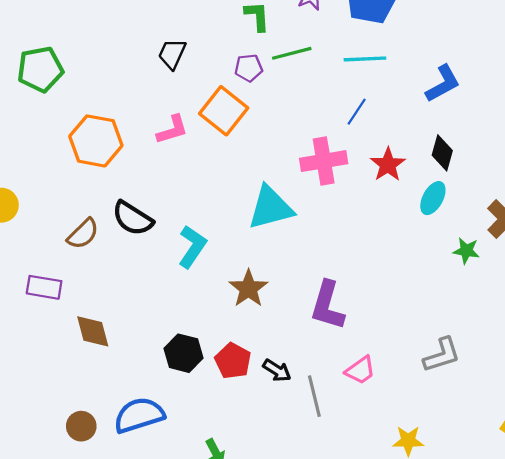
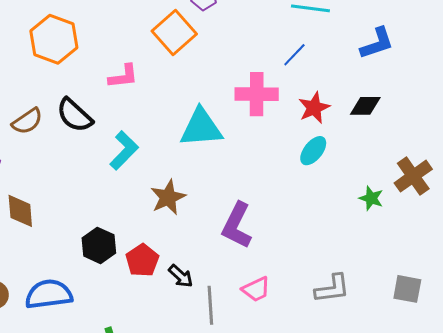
pink L-shape: (172, 130) -> (123, 76), moved
black diamond: (442, 153) -> (365, 106), turned 64
cyan ellipse: (433, 198) -> (313, 151), moved

